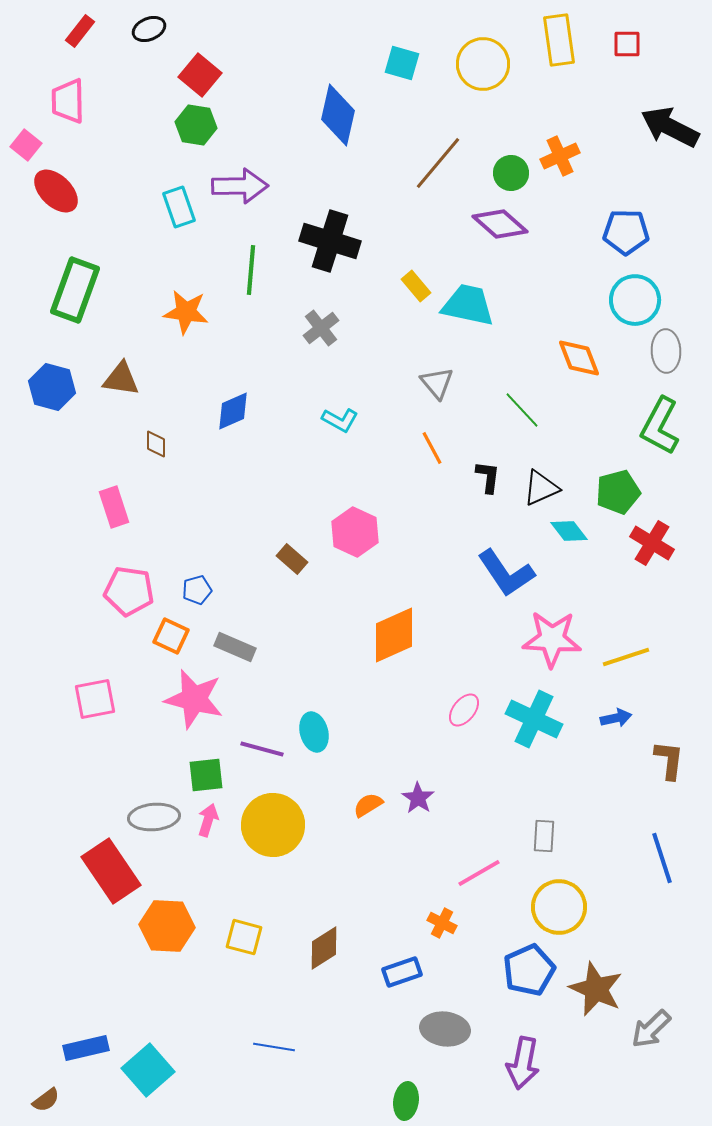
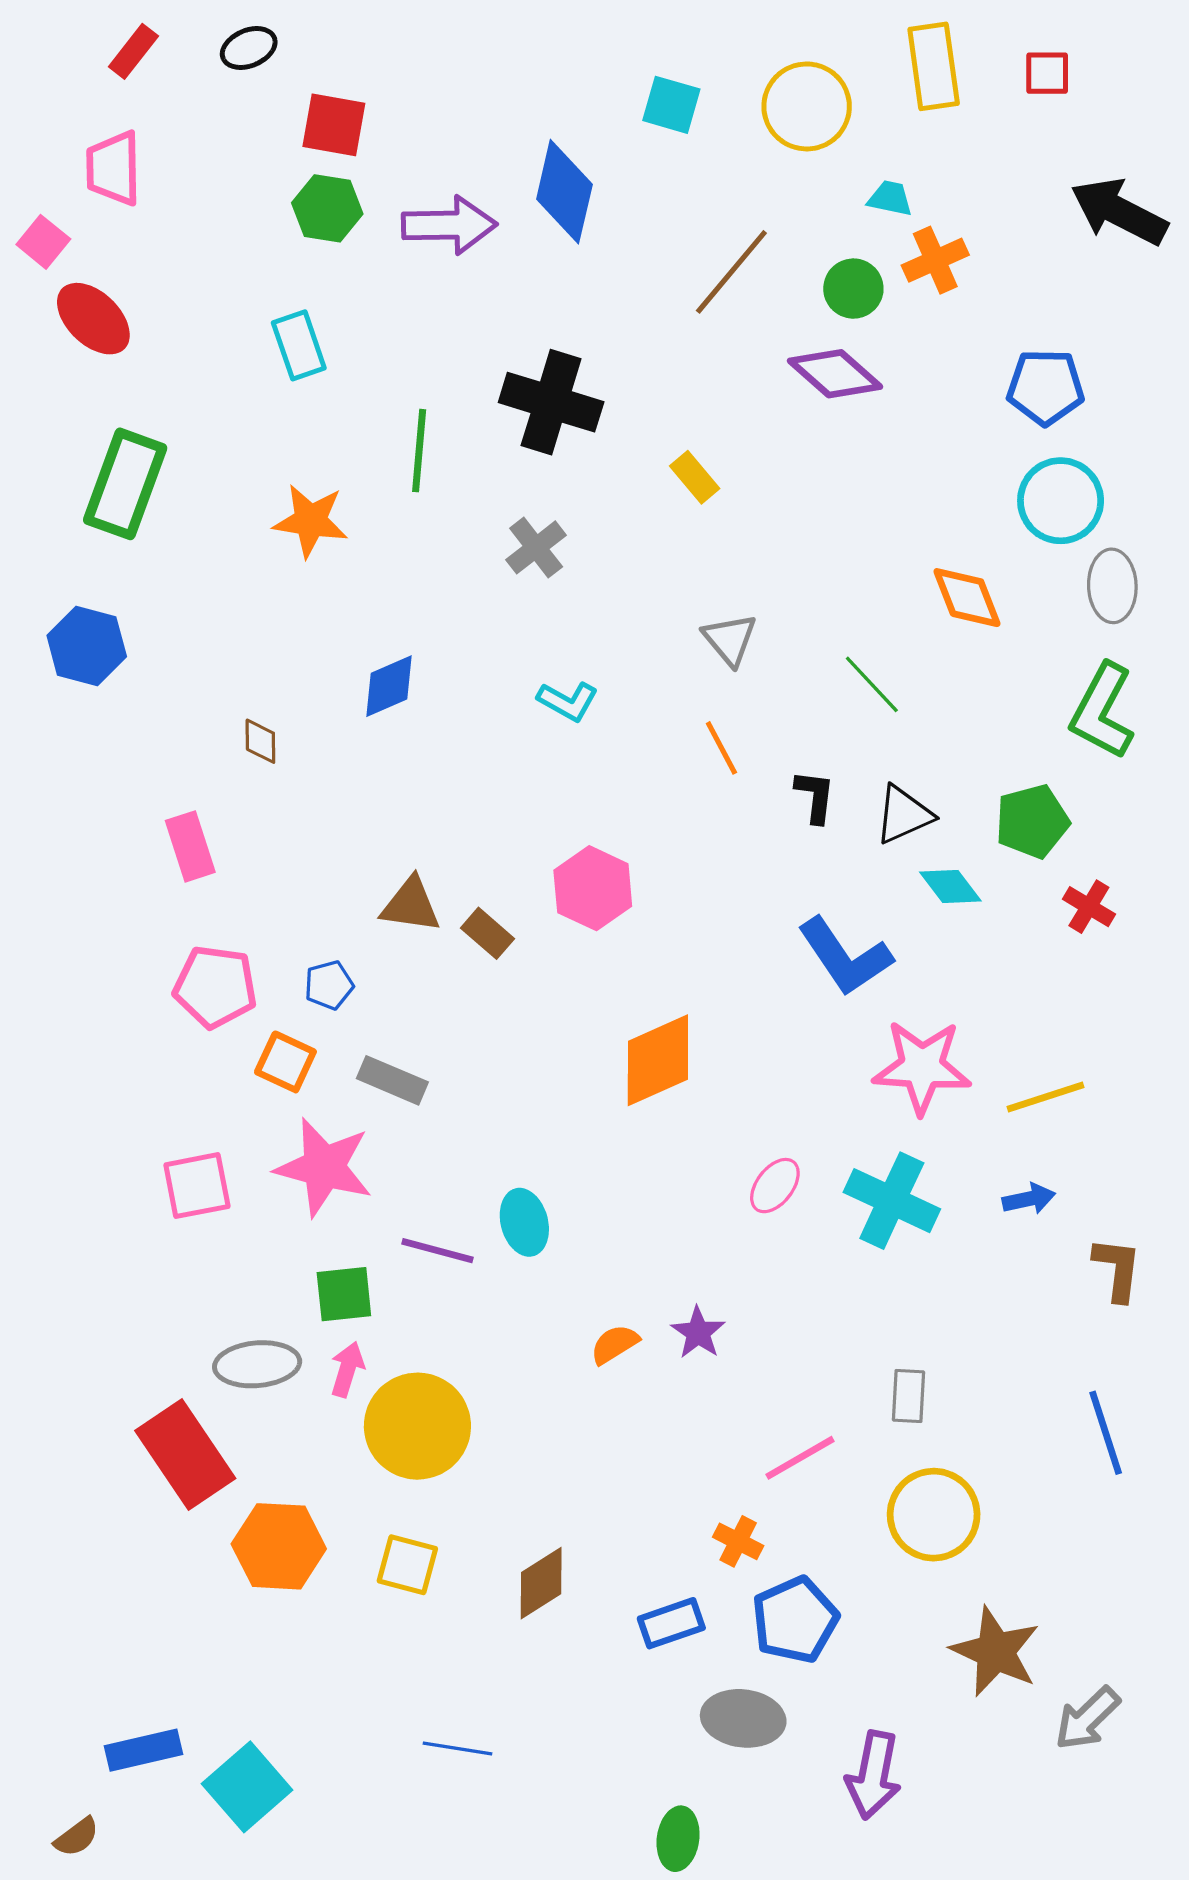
red square: (200, 75) -> (334, 125), turned -30
purple arrow: (240, 186) -> (449, 225), moved
cyan trapezoid: (468, 305) -> (890, 198), moved, size x0.5
brown triangle: (121, 379) -> (411, 905), moved
red cross: (652, 543) -> (1089, 907), size x0.7
pink square: (95, 699) -> (197, 1186), moved
yellow circle: (273, 825) -> (417, 1426), moved
blue pentagon: (529, 970) -> (795, 1620), moved

